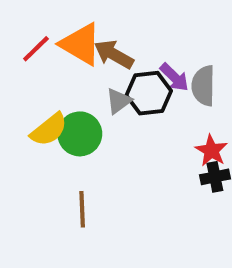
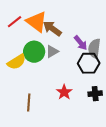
black hexagon: (149, 93) -> (89, 63), moved
green circle: (80, 134) -> (34, 52), moved
red star: (211, 151) -> (64, 92), moved

